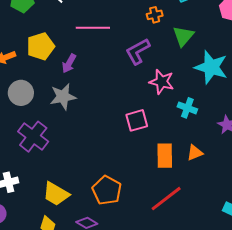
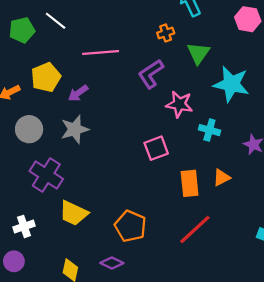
purple arrow: (69, 63) -> (78, 93), turned 30
yellow trapezoid: (56, 194) -> (74, 213), moved

